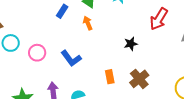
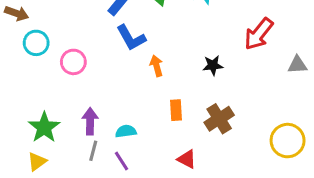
orange arrow: (88, 23) -> (156, 66), moved
blue L-shape: (71, 58) -> (131, 38), moved

